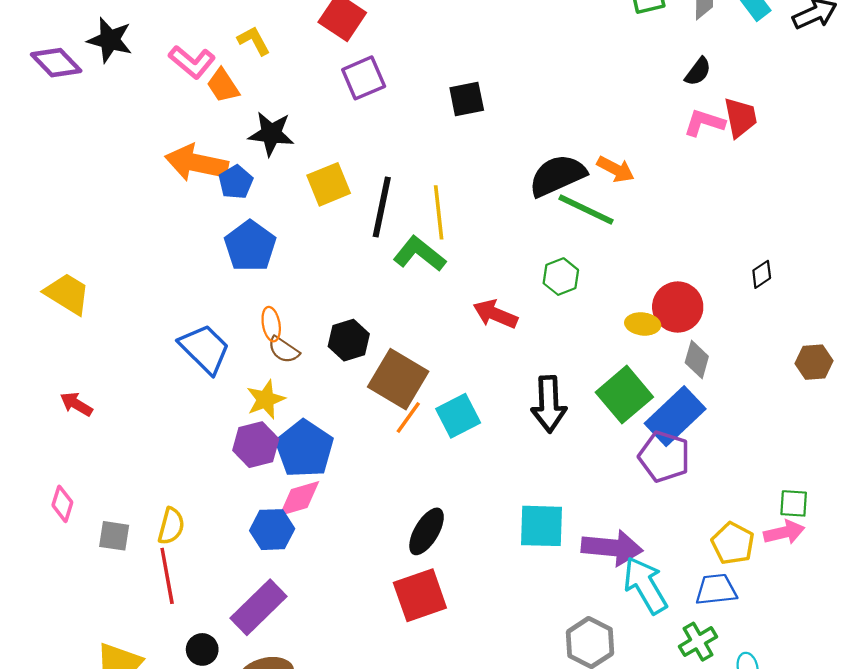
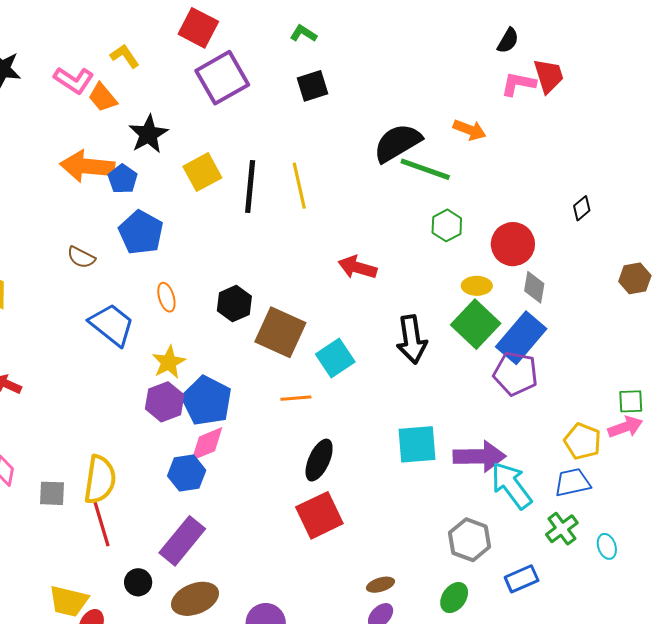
purple square: (364, 78) -> (222, 78), size x1.4
black star: (271, 134) -> (148, 134), turned -30
orange arrow: (616, 169) -> (470, 130), moved
green L-shape: (419, 254) -> (303, 34), moved, size x0.6
green hexagon: (561, 277) -> (447, 225), moved
yellow ellipse: (643, 324) -> (477, 286), moved
brown semicircle: (284, 350) -> (81, 257), moved
orange line: (408, 417) -> (296, 398), moved, turned 56
yellow semicircle: (171, 526) -> (100, 480), size x1.5

